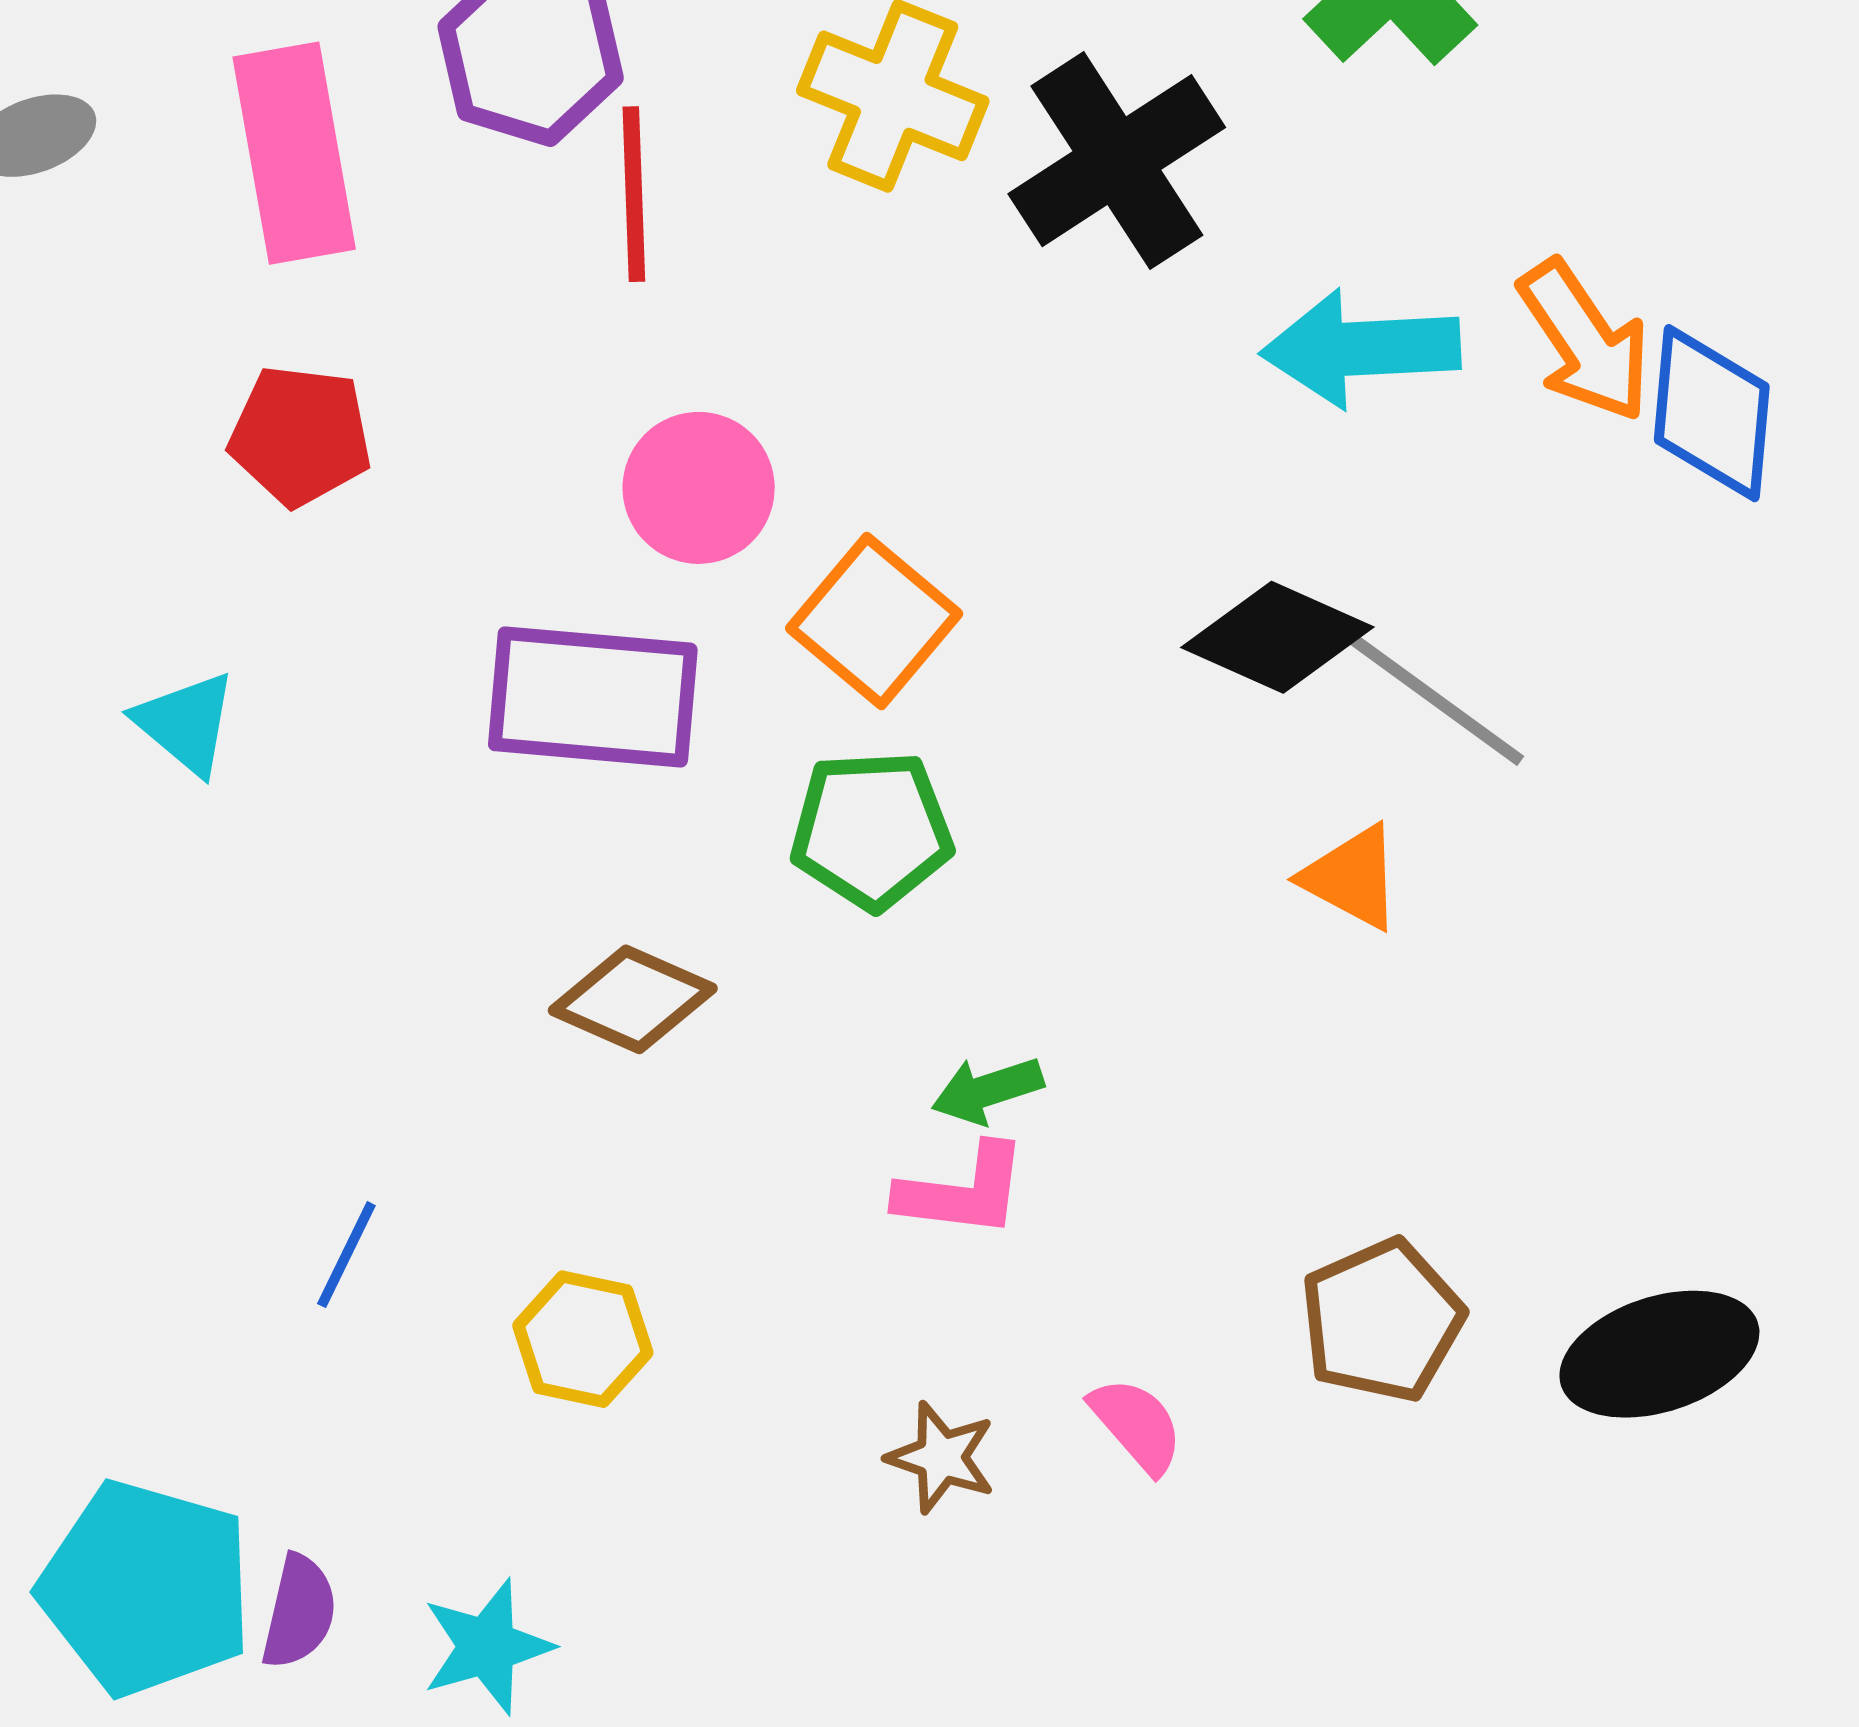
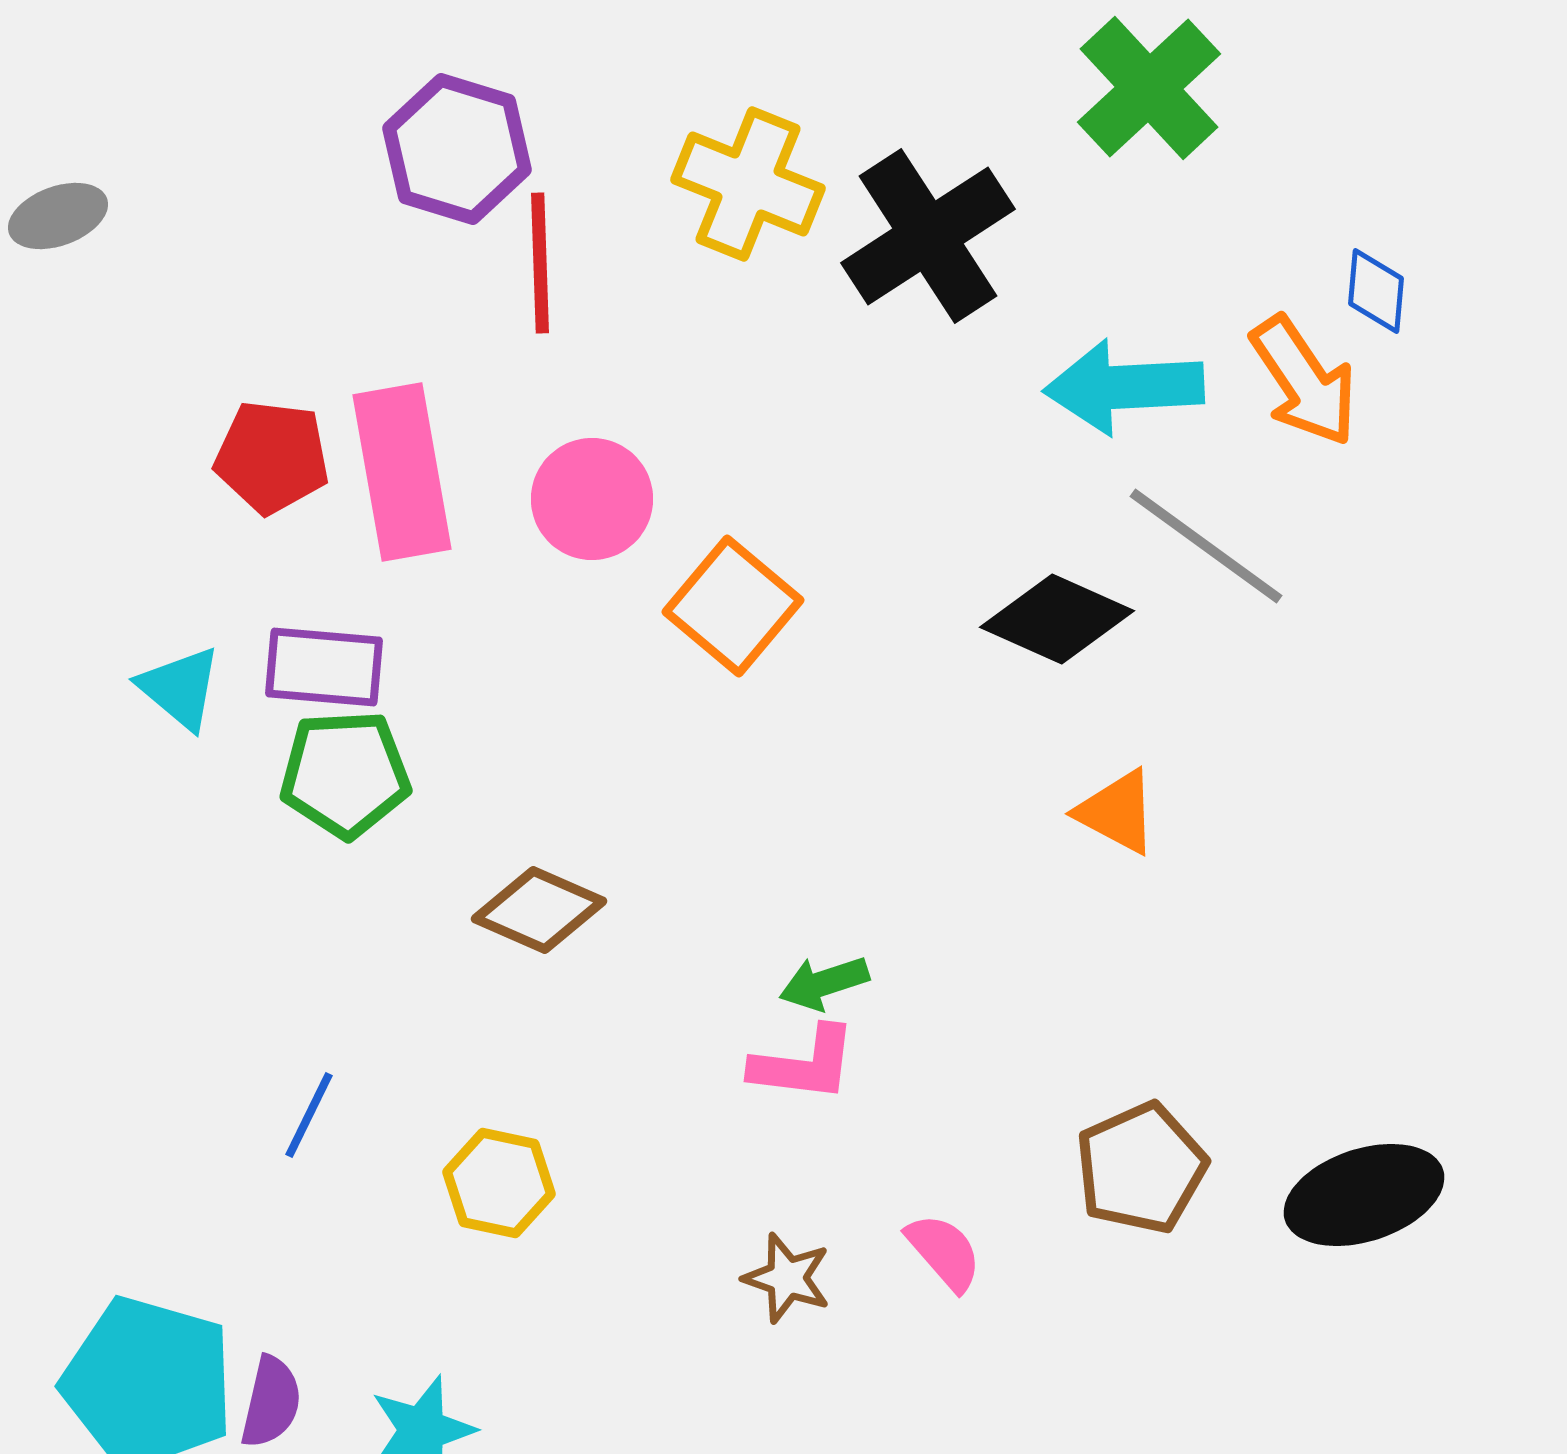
pink rectangle: (294, 153) -> (402, 472), moved
blue diamond: (1712, 413) -> (1376, 291), moved, size x0.6
gray line: (1429, 694) -> (1206, 546), moved
purple rectangle: (593, 697) -> (324, 667), moved, size x0.7
green pentagon: (872, 830) -> (345, 774), moved

